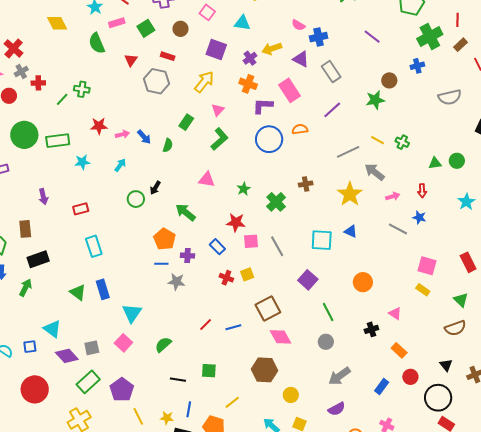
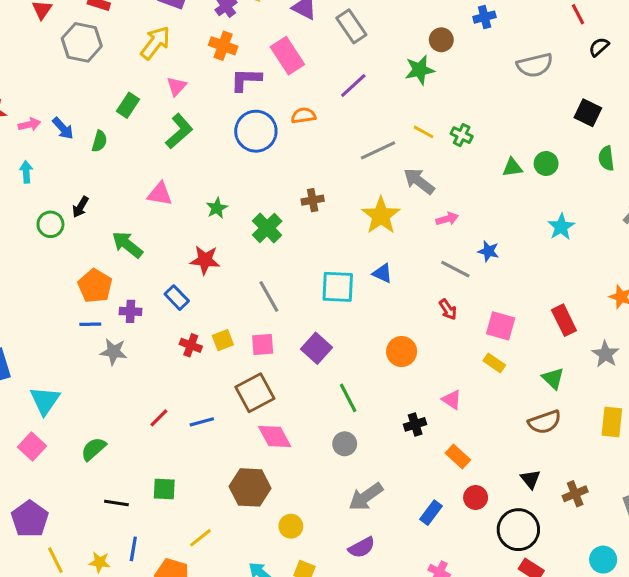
cyan arrow: (120, 165) -> (26, 172), turned -40
red arrow: (422, 191) -> (448, 309), moved, turned -32
pink square: (251, 241) -> (263, 345), moved

